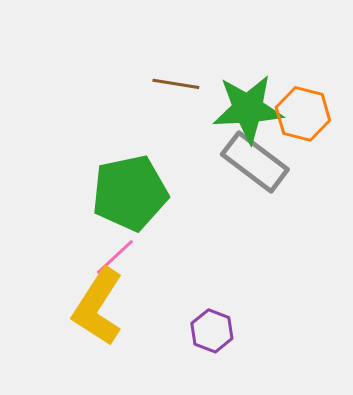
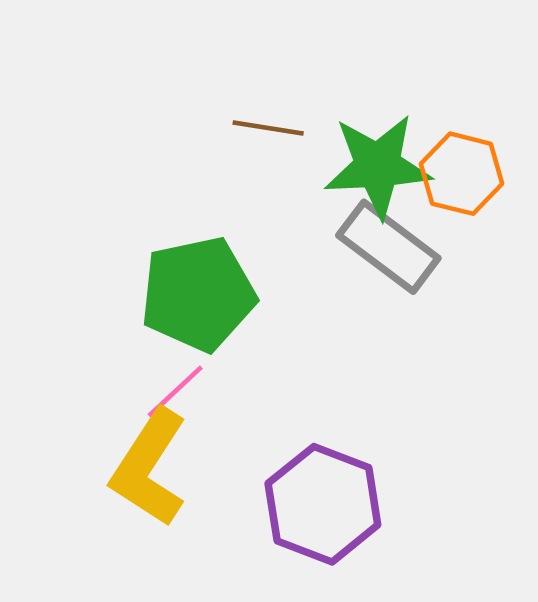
purple hexagon: (212, 331) -> (323, 504), size x1.8

